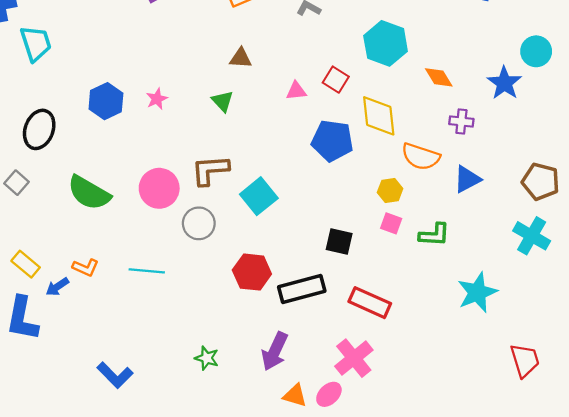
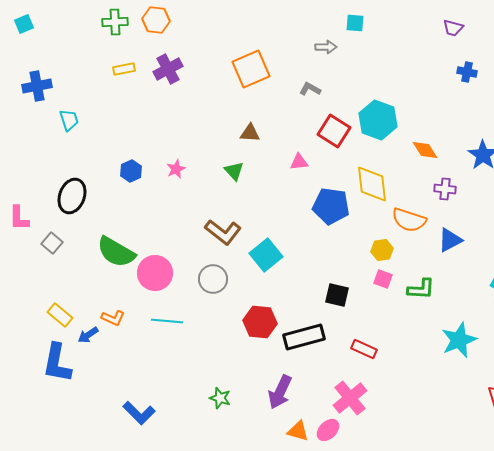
cyan trapezoid: (36, 43) -> (69, 120), size x0.7
red square: (336, 80) -> (334, 131), moved, size x1.4
blue hexagon: (106, 101) -> (131, 171), size x0.7
brown L-shape: (210, 170) -> (223, 232), turned -138
pink circle: (159, 188) -> (155, 273), moved
red rectangle: (370, 303) -> (364, 349), size x0.7

